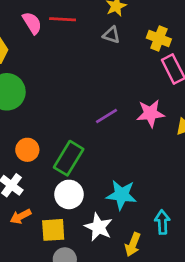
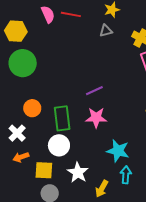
gray triangle: (111, 35) -> (106, 31), turned -40
pink star: (151, 113) -> (96, 118), moved
green rectangle: (69, 158) -> (62, 118), turned -45
cyan star: (121, 195) -> (118, 151), moved

